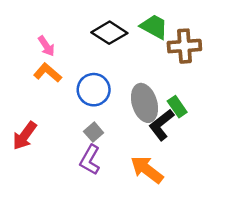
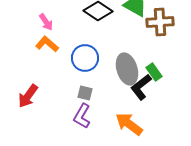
gray square: (94, 132) -> (85, 93), turned -35

